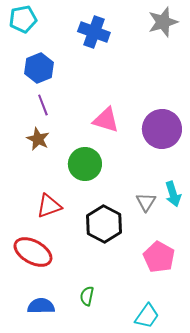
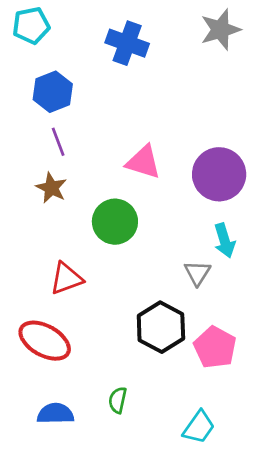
cyan arrow: (173, 194) -> (224, 241), moved
black hexagon: (104, 224) -> (161, 327), moved

